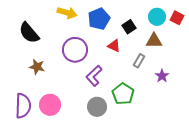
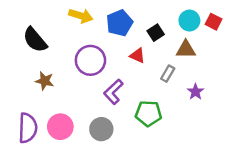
green pentagon: (123, 94) -> (148, 113), turned -30
gray circle: (97, 107) -> (101, 129), moved

